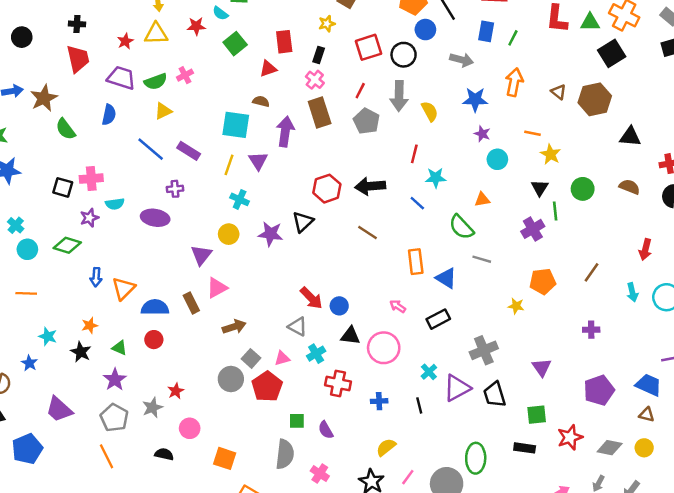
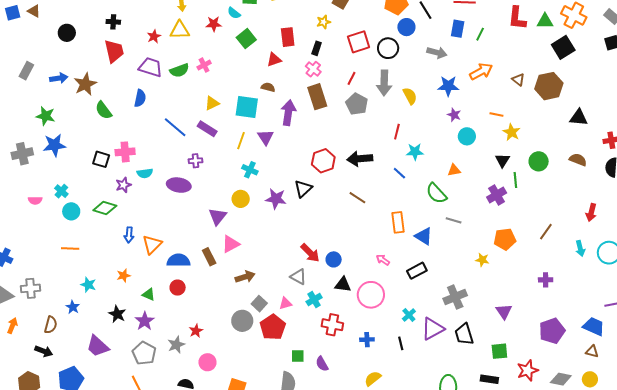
orange arrow: (514, 82) -> (481, 72), turned 50
yellow triangle: (163, 111) -> (212, 103), moved
black star: (81, 352) -> (117, 314), moved

